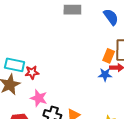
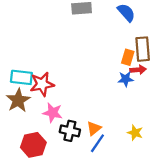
red star: (32, 72) -> (42, 84), size x1.5

